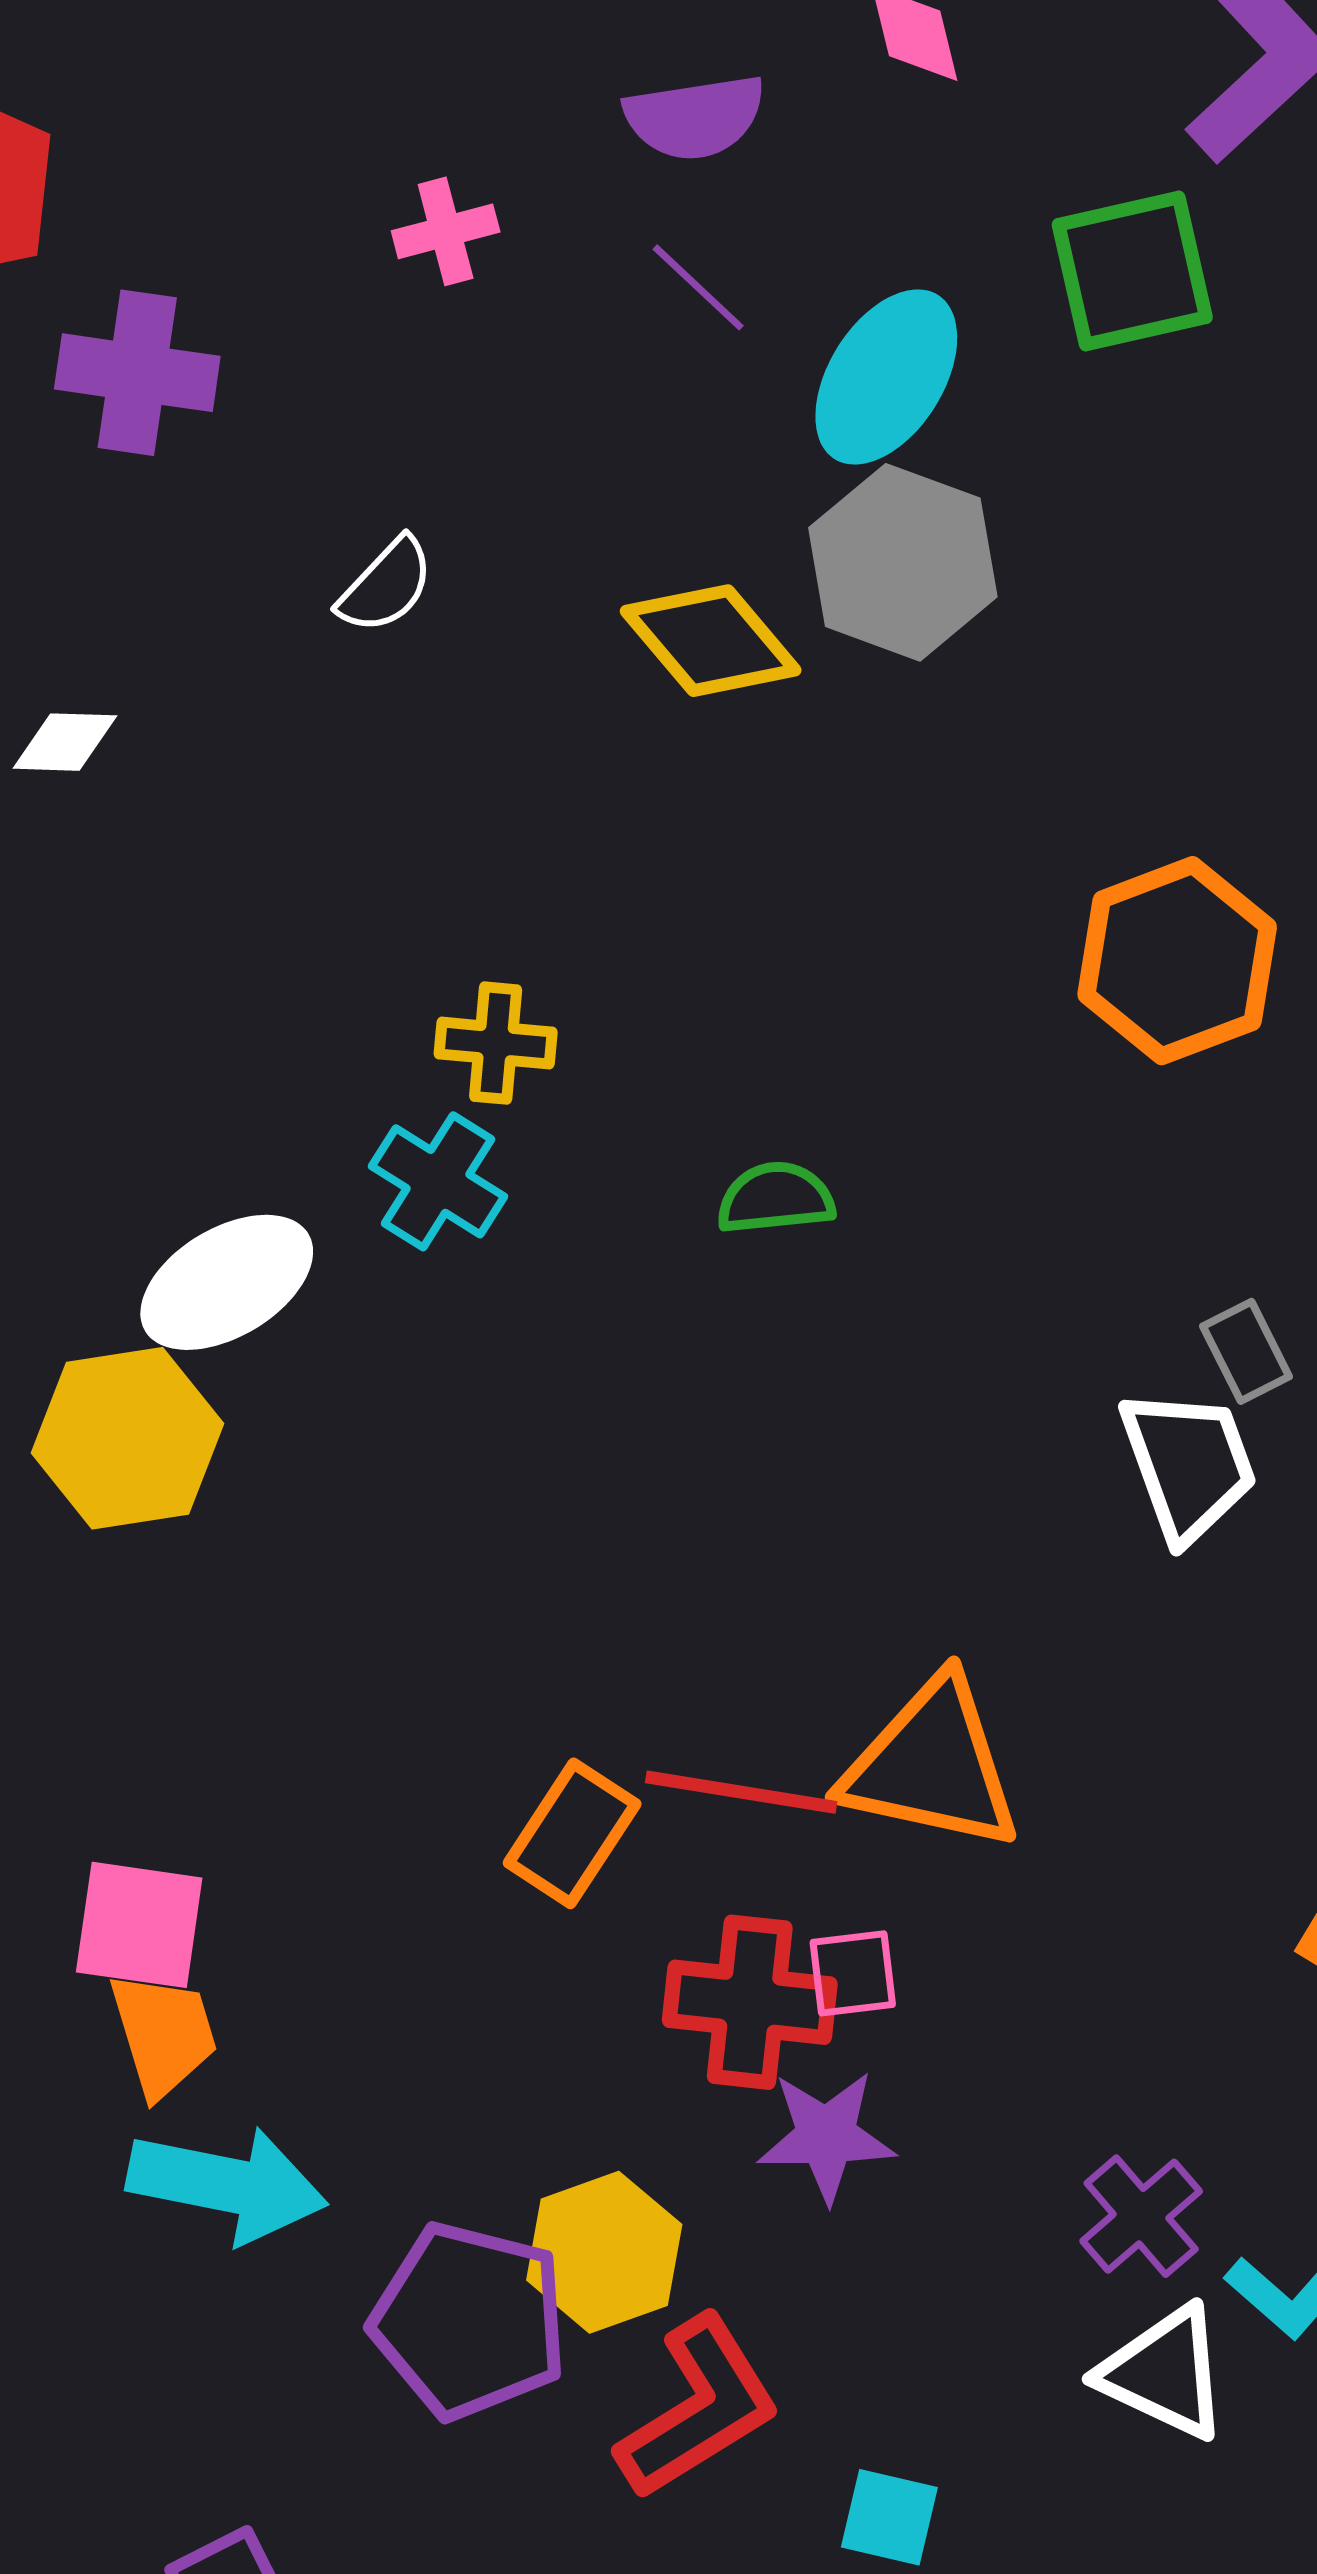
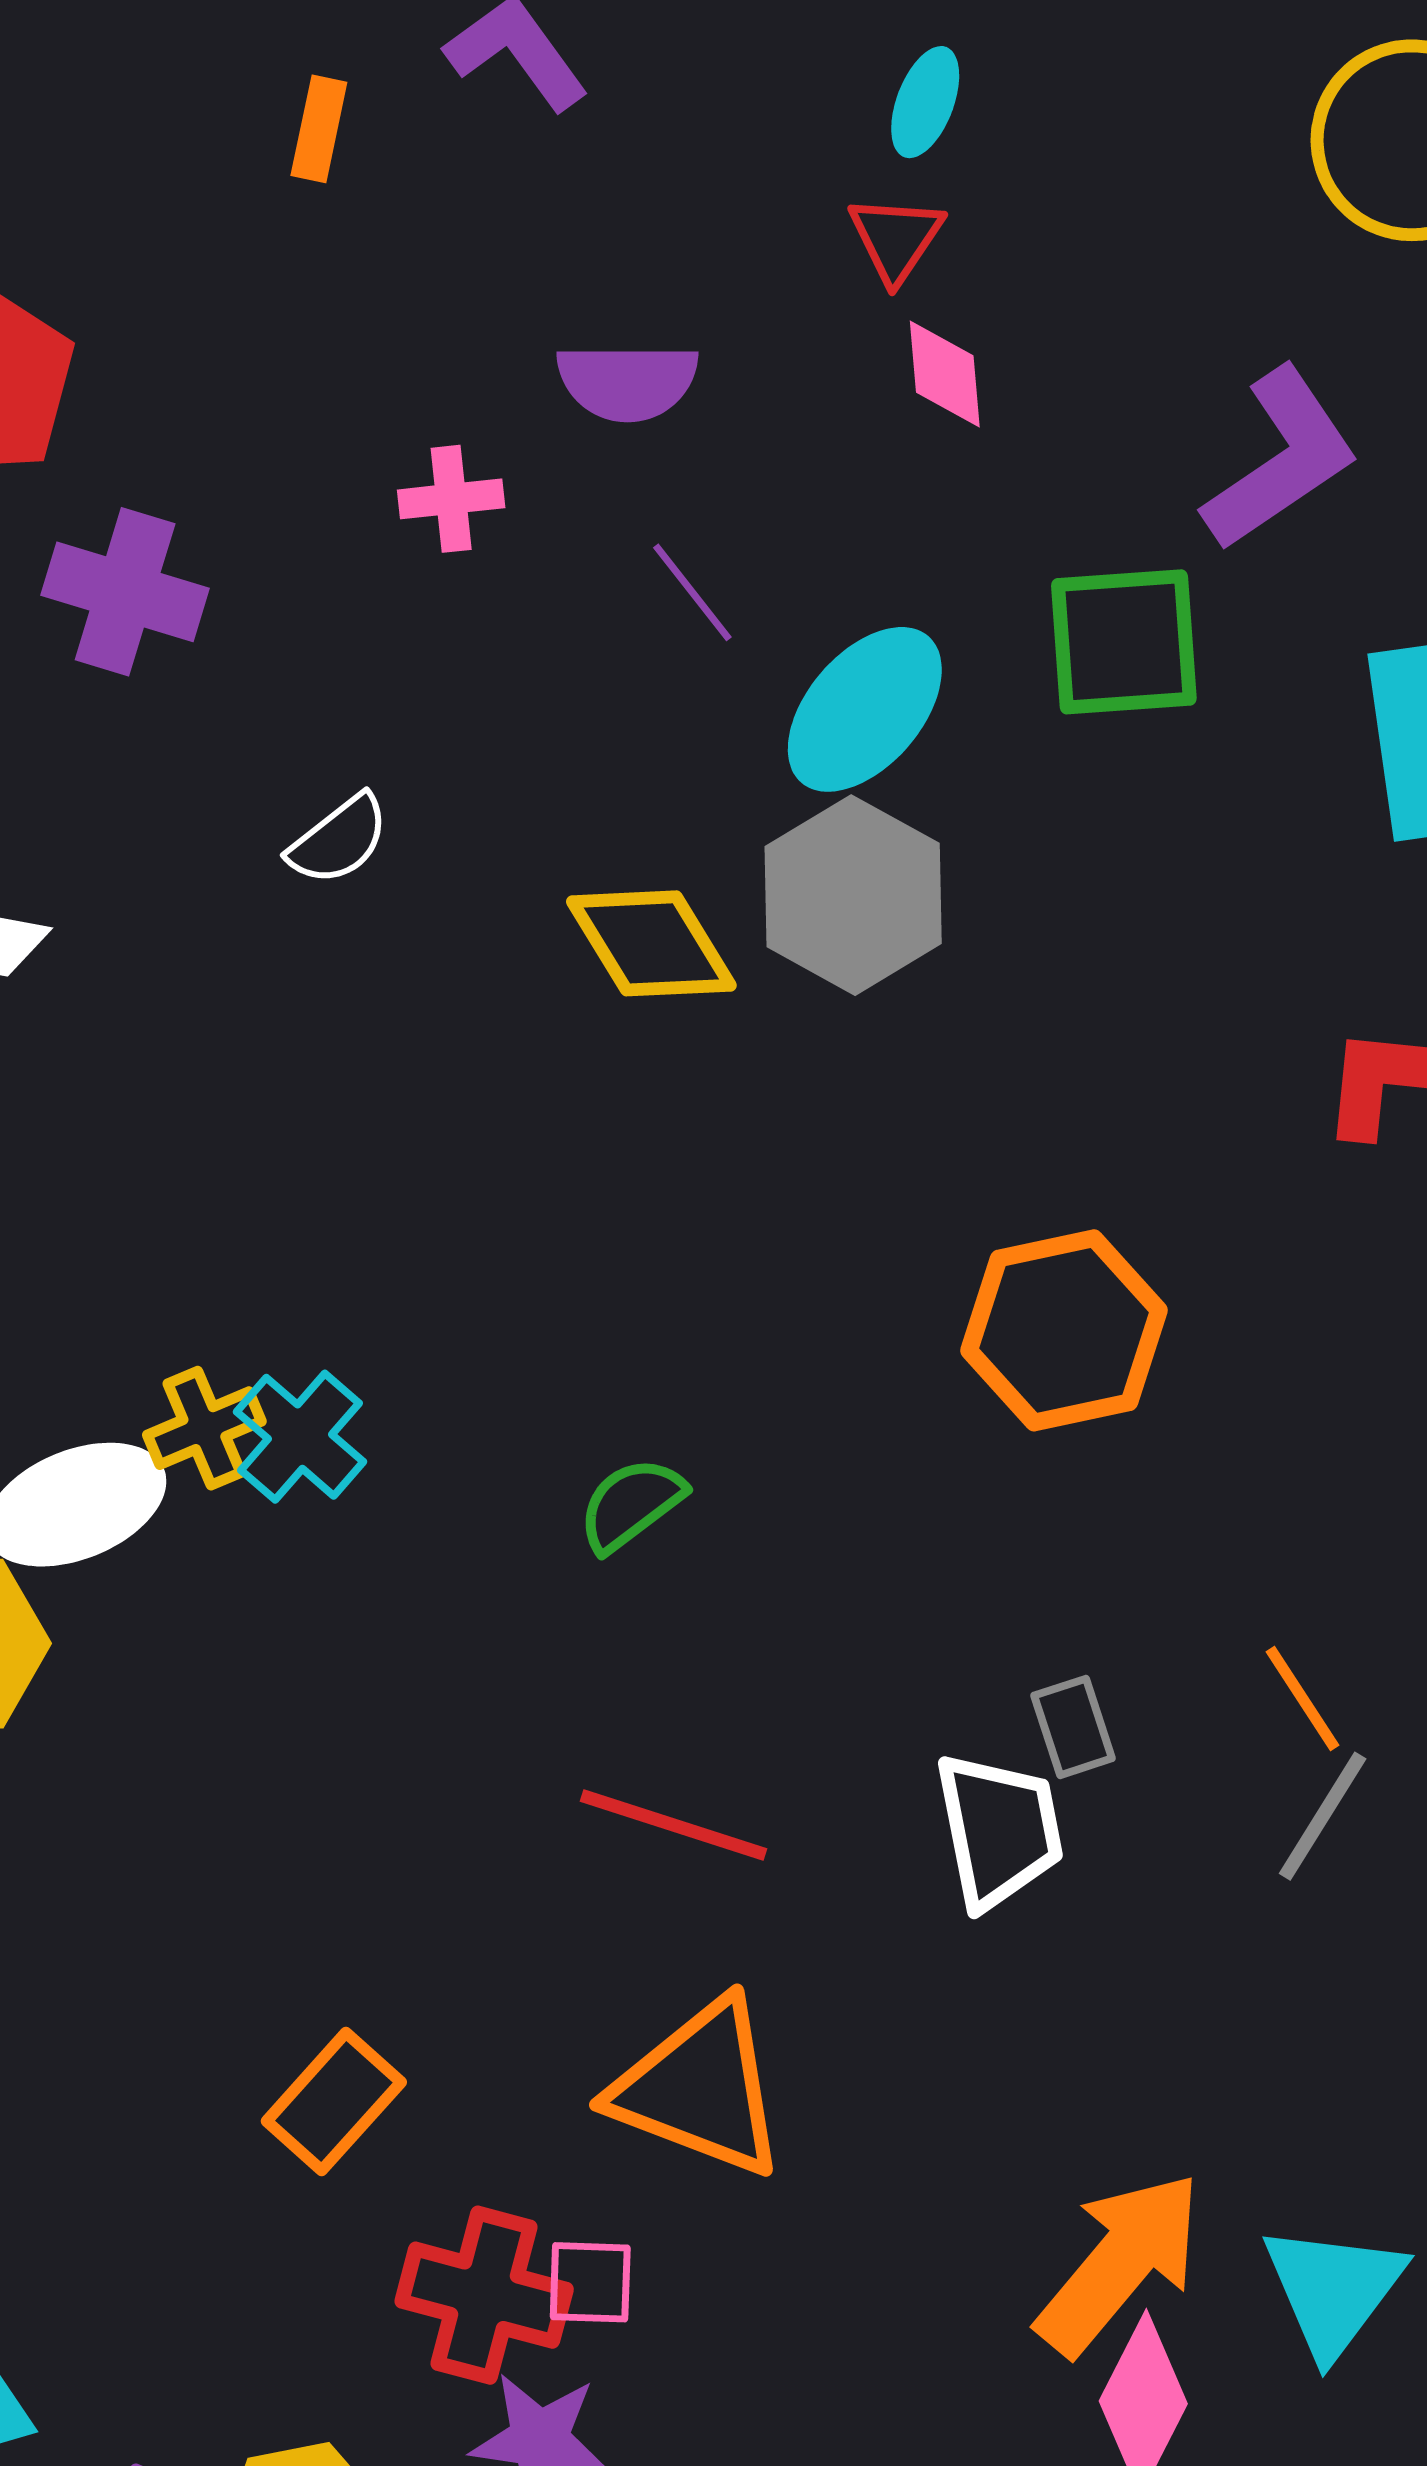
purple semicircle: (695, 117) -> (628, 382), moved
yellow cross: (496, 1043) -> (204, 1428), moved, turned -37
green semicircle: (776, 1198) -> (631, 1504), turned -40
red line: (741, 1792) -> (673, 1825), moved

